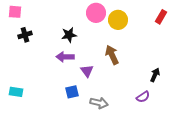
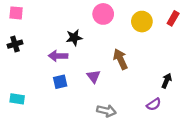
yellow circle: (118, 20) -> (142, 22), moved
black cross: (25, 35) -> (15, 44), moved
purple arrow: (65, 57) -> (58, 56), moved
blue square: (72, 92) -> (60, 82), moved

